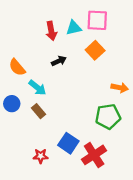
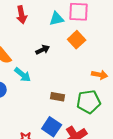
red arrow: (51, 31) -> (22, 15), moved
brown rectangle: (38, 111) -> (58, 97), moved, turned -40

